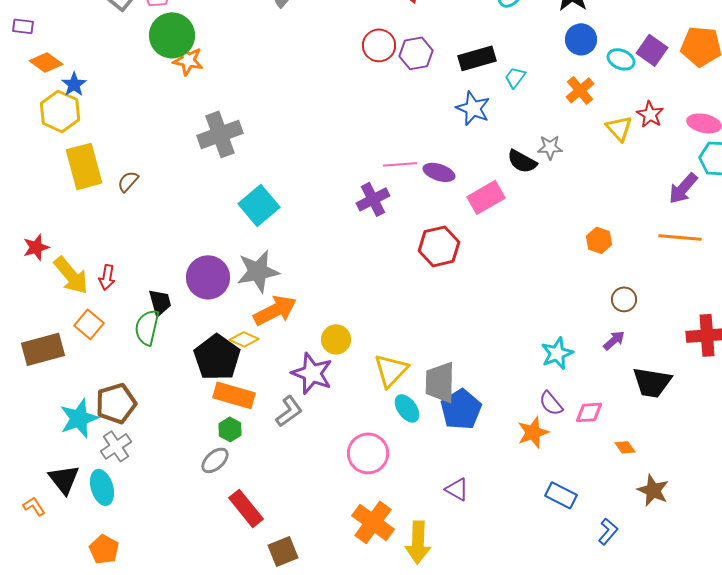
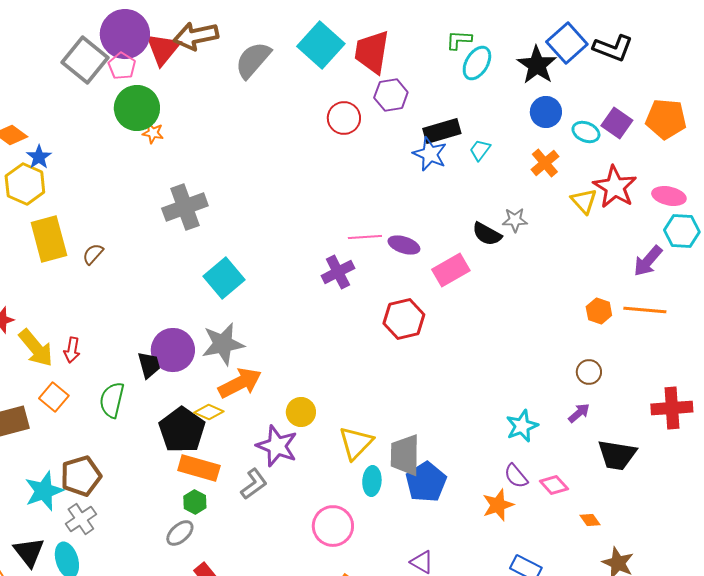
purple hexagon: (416, 53) -> (391, 95), moved
orange star: (188, 60) -> (153, 133), size x0.7
blue star: (473, 108) -> (430, 154), moved
red star: (650, 114) -> (615, 187), size x1.6
orange hexagon: (599, 240) -> (599, 311), moved
black trapezoid: (160, 302) -> (149, 365), moved
cyan ellipse: (407, 408) -> (372, 481), turned 40
pink diamond: (589, 412) -> (554, 485), turned 52

